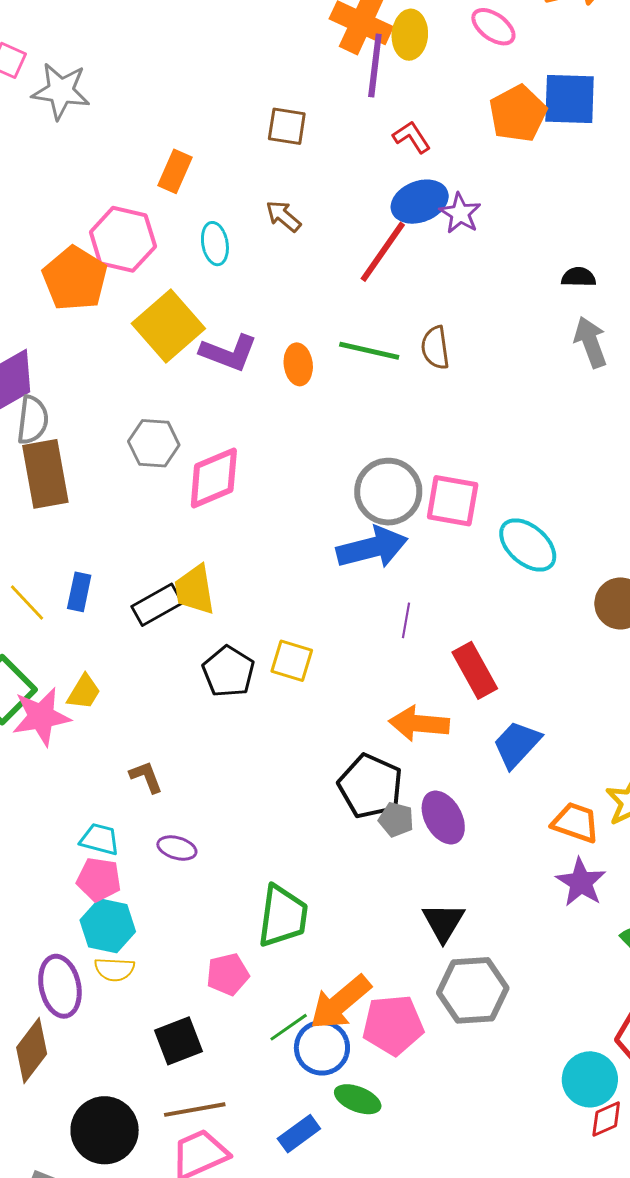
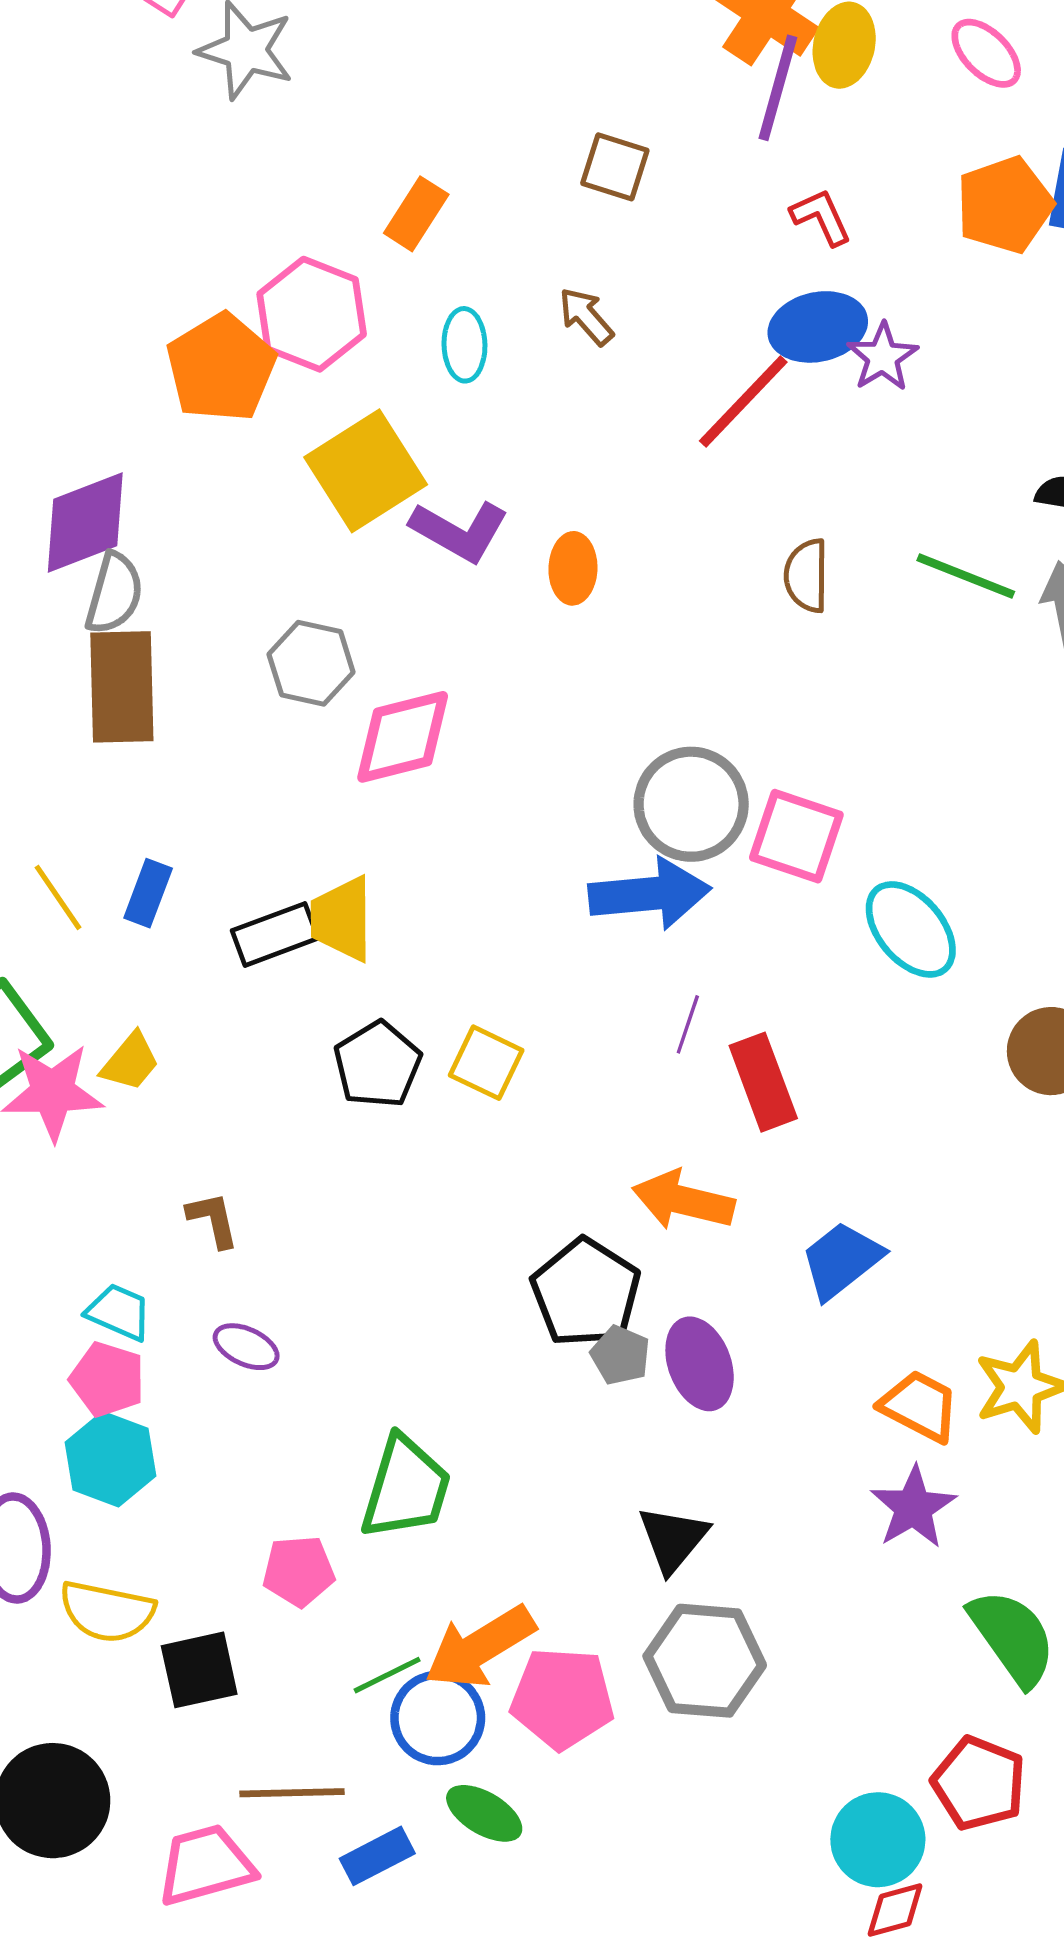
green line: (369, 351) -> (966, 576), moved
red rectangle: (475, 670) -> (763, 1082), moved
yellow semicircle: (114, 969) -> (107, 1612), moved, size x1.4
brown line: (195, 1110) -> (292, 1793), moved

